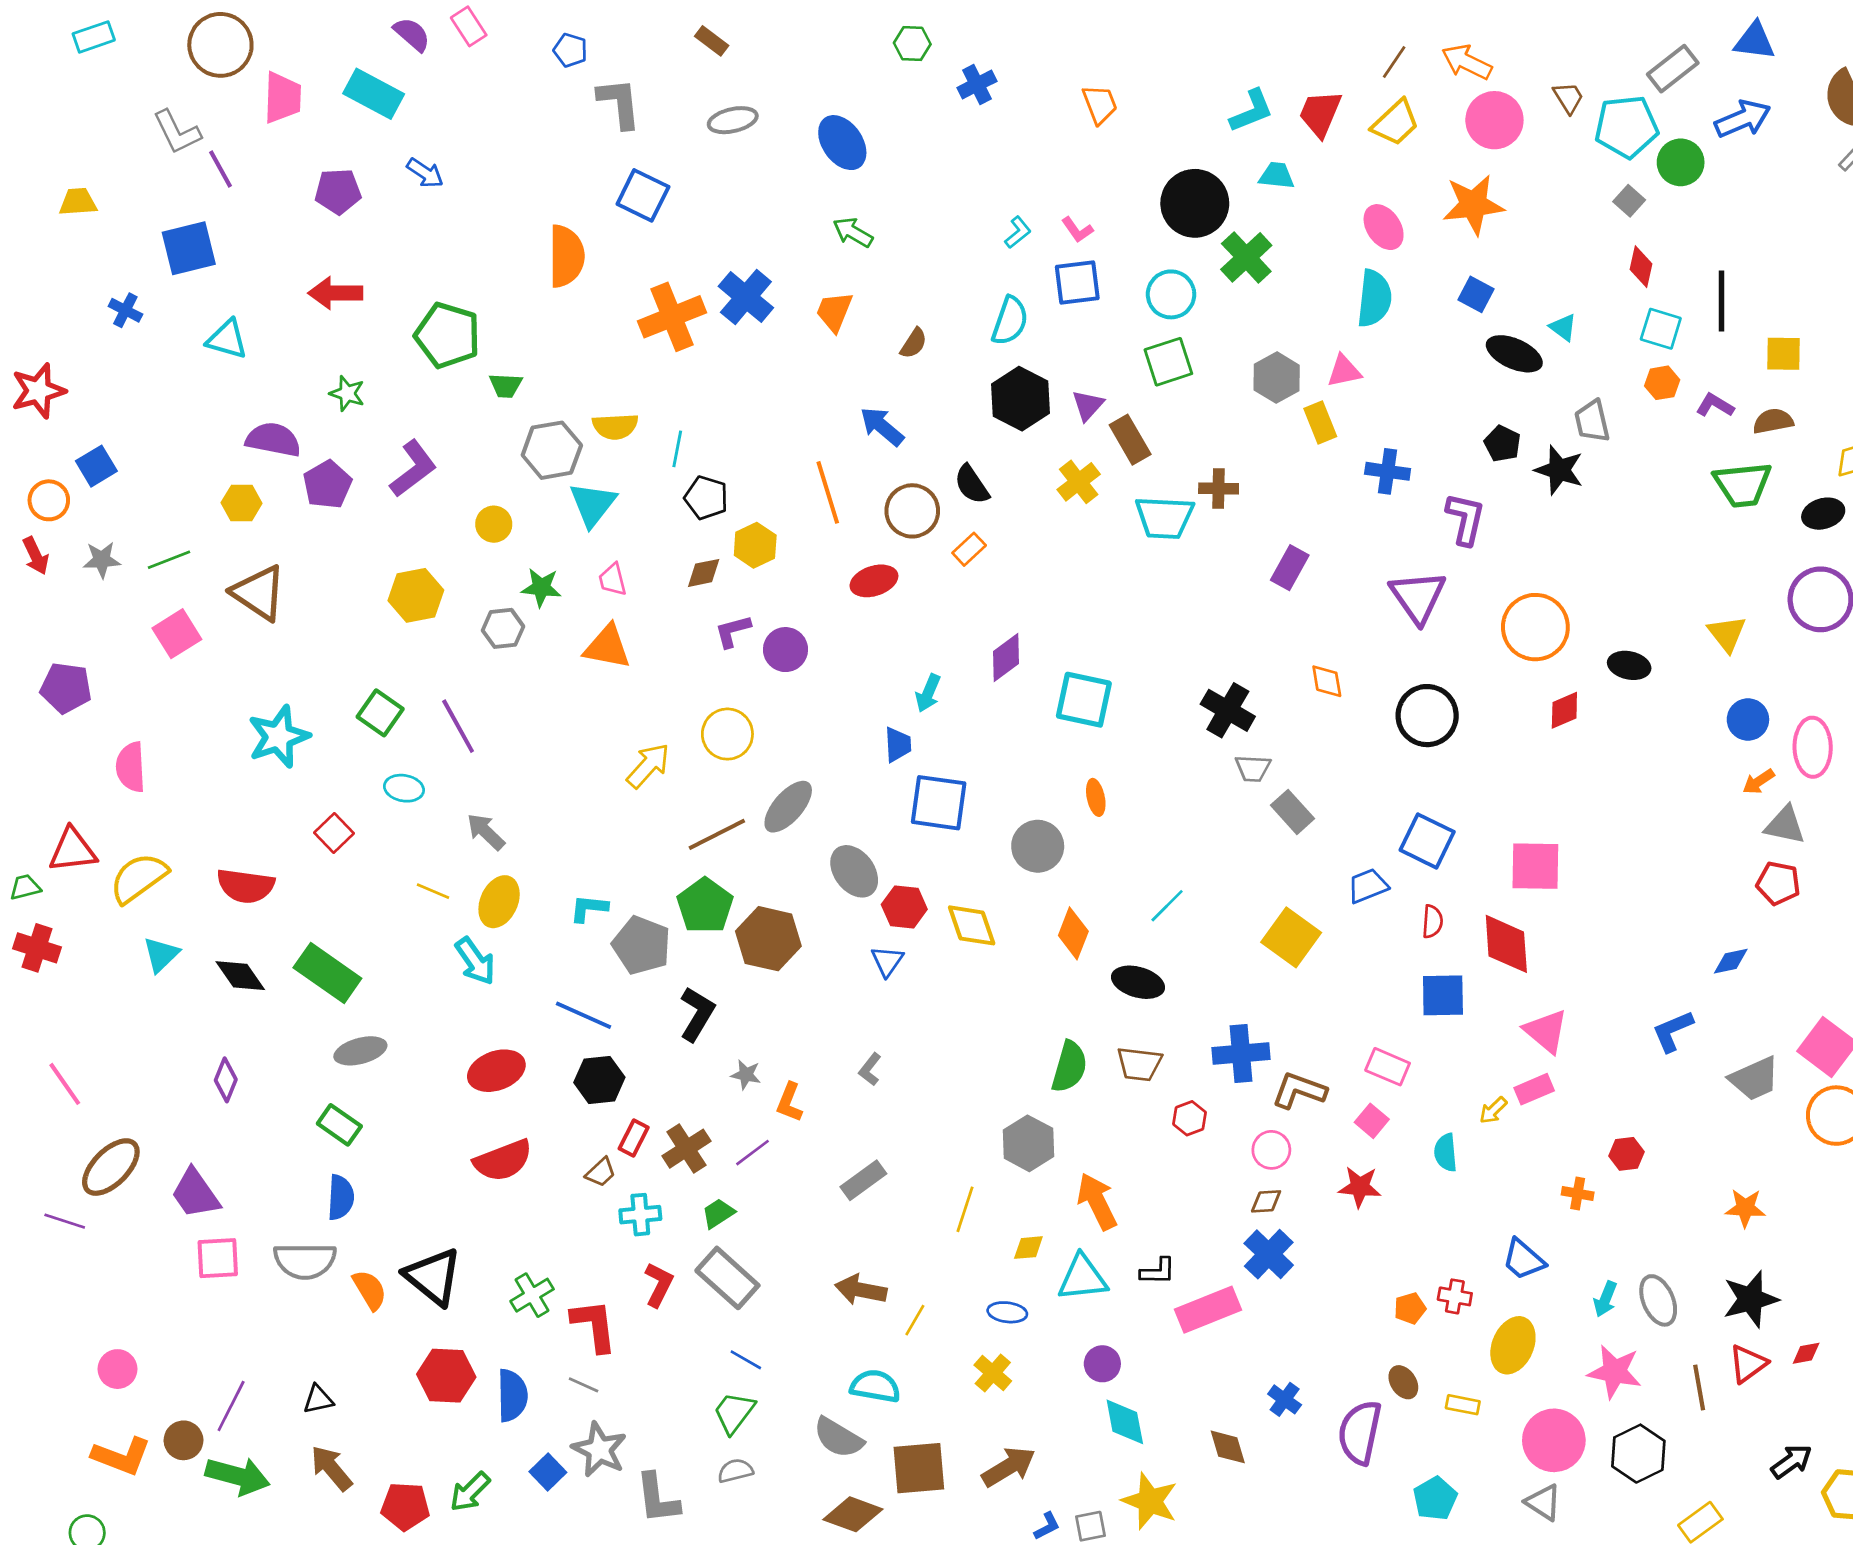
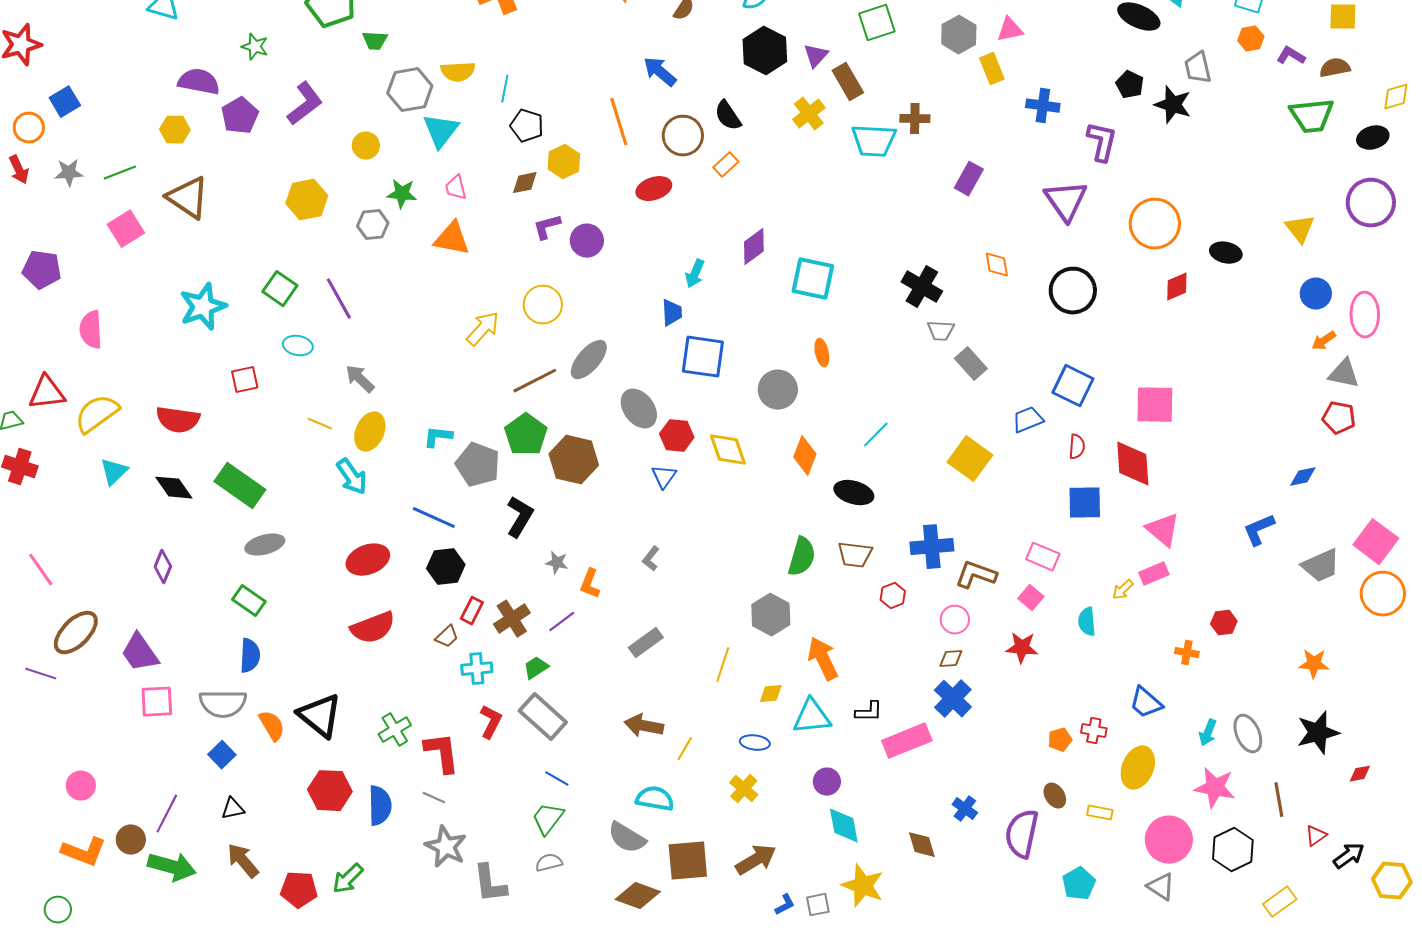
red square: (334, 833) -> (245, 380), turned 32
red triangle: (1748, 1364) -> (1316, 836), moved, size x0.7
blue square: (548, 1472) -> (222, 755), moved

